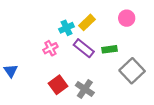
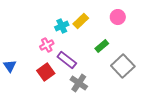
purple rectangle: (84, 48) -> (67, 60), moved
green rectangle: (109, 49) -> (102, 46), turned -32
red square: (58, 85) -> (46, 72), moved

